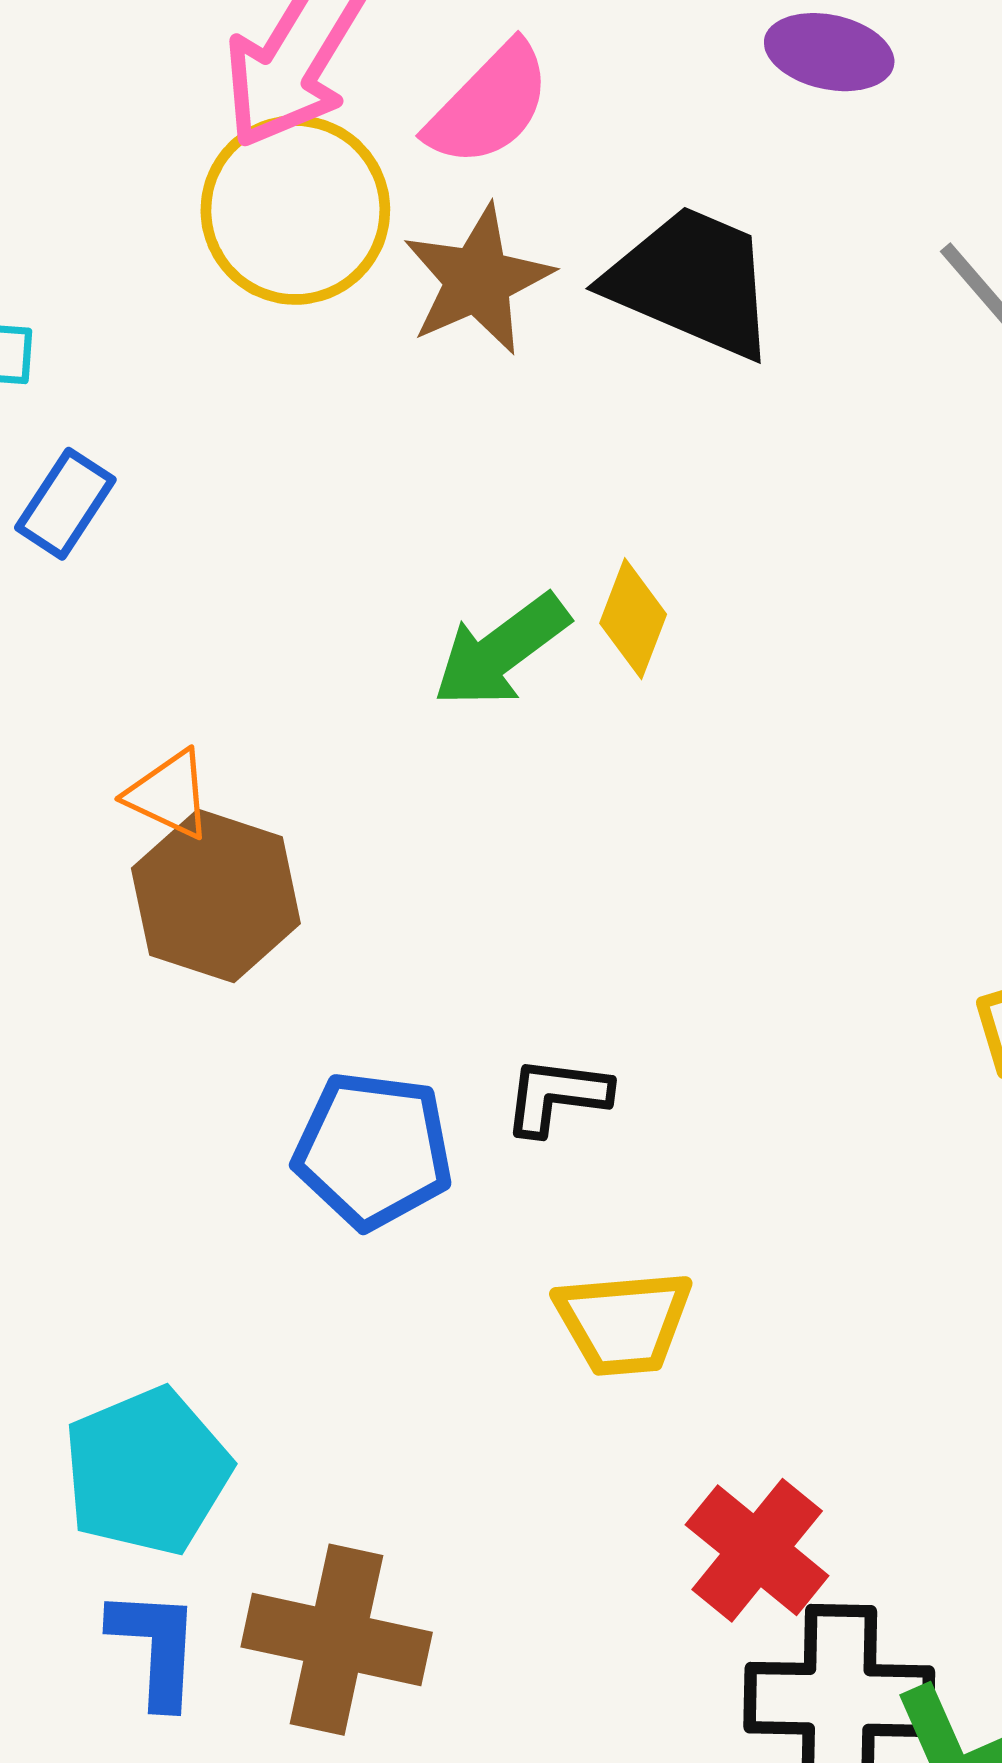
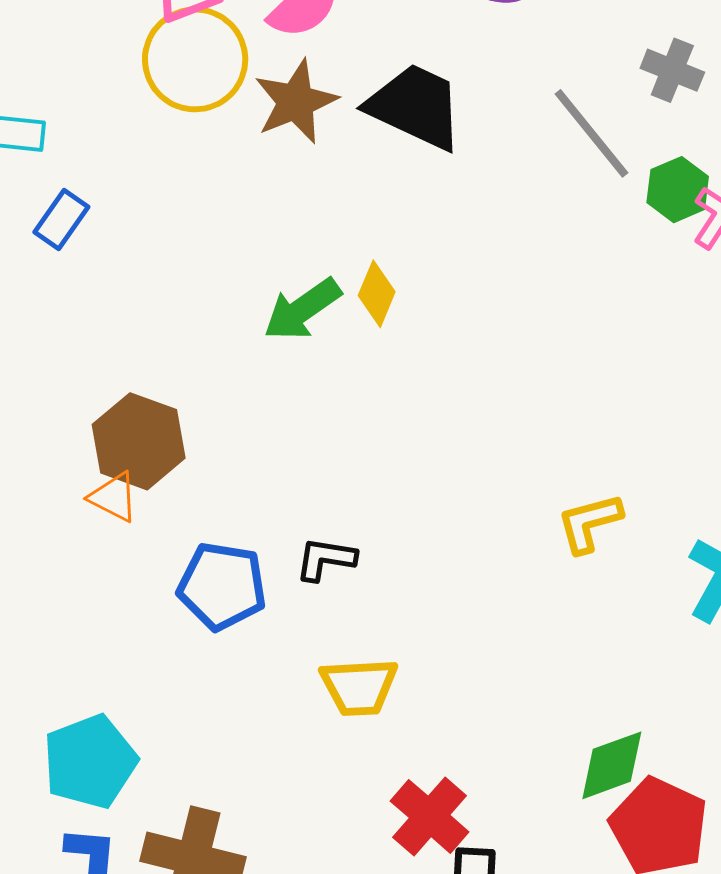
orange triangle: (169, 794) -> (114, 497), moved

